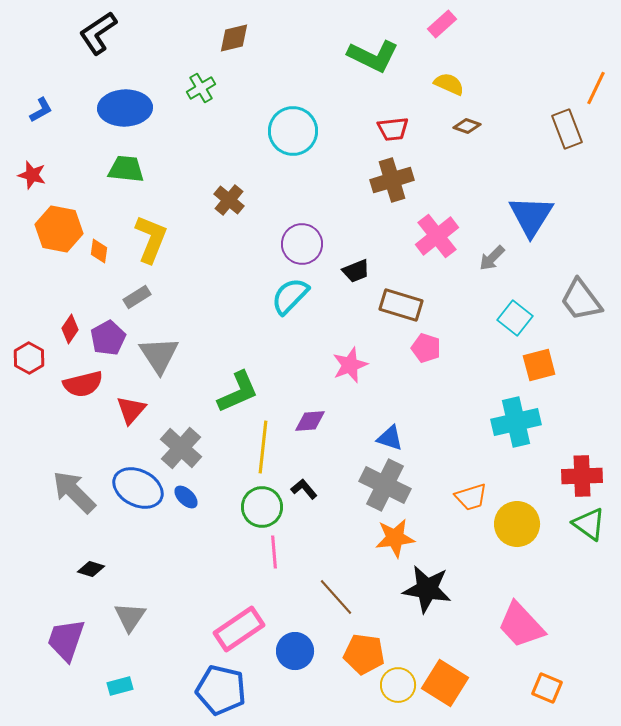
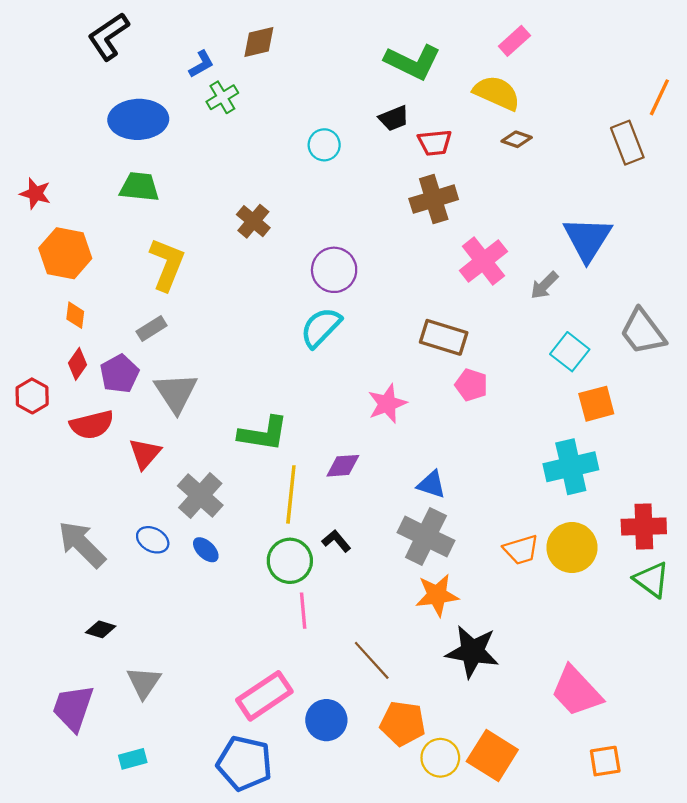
pink rectangle: (442, 24) -> (514, 41), moved
yellow semicircle: (449, 84) -> (497, 93), size x1.4
blue L-shape: (41, 110) -> (201, 64), moved
cyan circle: (293, 131) -> (324, 145), size x0.6
orange diamond: (99, 251) -> (75, 315), moved
black trapezoid: (356, 271) -> (394, 118), moved
green L-shape: (238, 392) -> (263, 434), turned 33
blue ellipse: (138, 488) -> (153, 540), size x0.6
yellow circle: (517, 524) -> (572, 548), moved
orange square: (547, 688) -> (605, 761), turned -32

